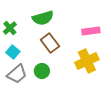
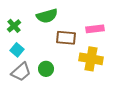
brown rectangle: (50, 43) -> (66, 38), moved, turned -48
yellow cross: (87, 61) -> (91, 59), turned 35

